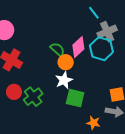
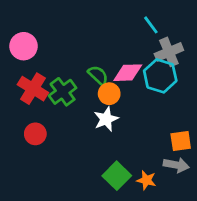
pink diamond: (78, 47) -> (128, 73), turned 40
green cross: (33, 97) -> (63, 92), moved
green square: (75, 98) -> (117, 176), moved, turned 30

